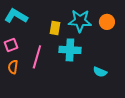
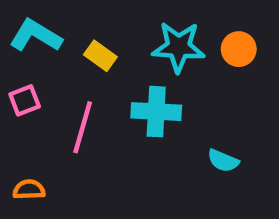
yellow rectangle: (55, 28) -> (100, 56), moved, turned -64
orange semicircle: (13, 67) -> (29, 190), moved, turned 80

